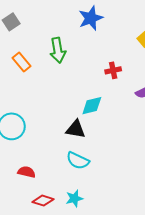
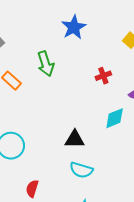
cyan diamond: (92, 106) -> (115, 118), moved
red semicircle: (27, 172) -> (32, 189), turned -78

